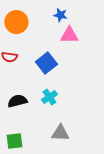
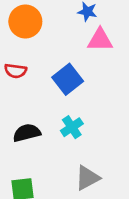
gray triangle: (60, 133) -> (87, 178), turned -30

